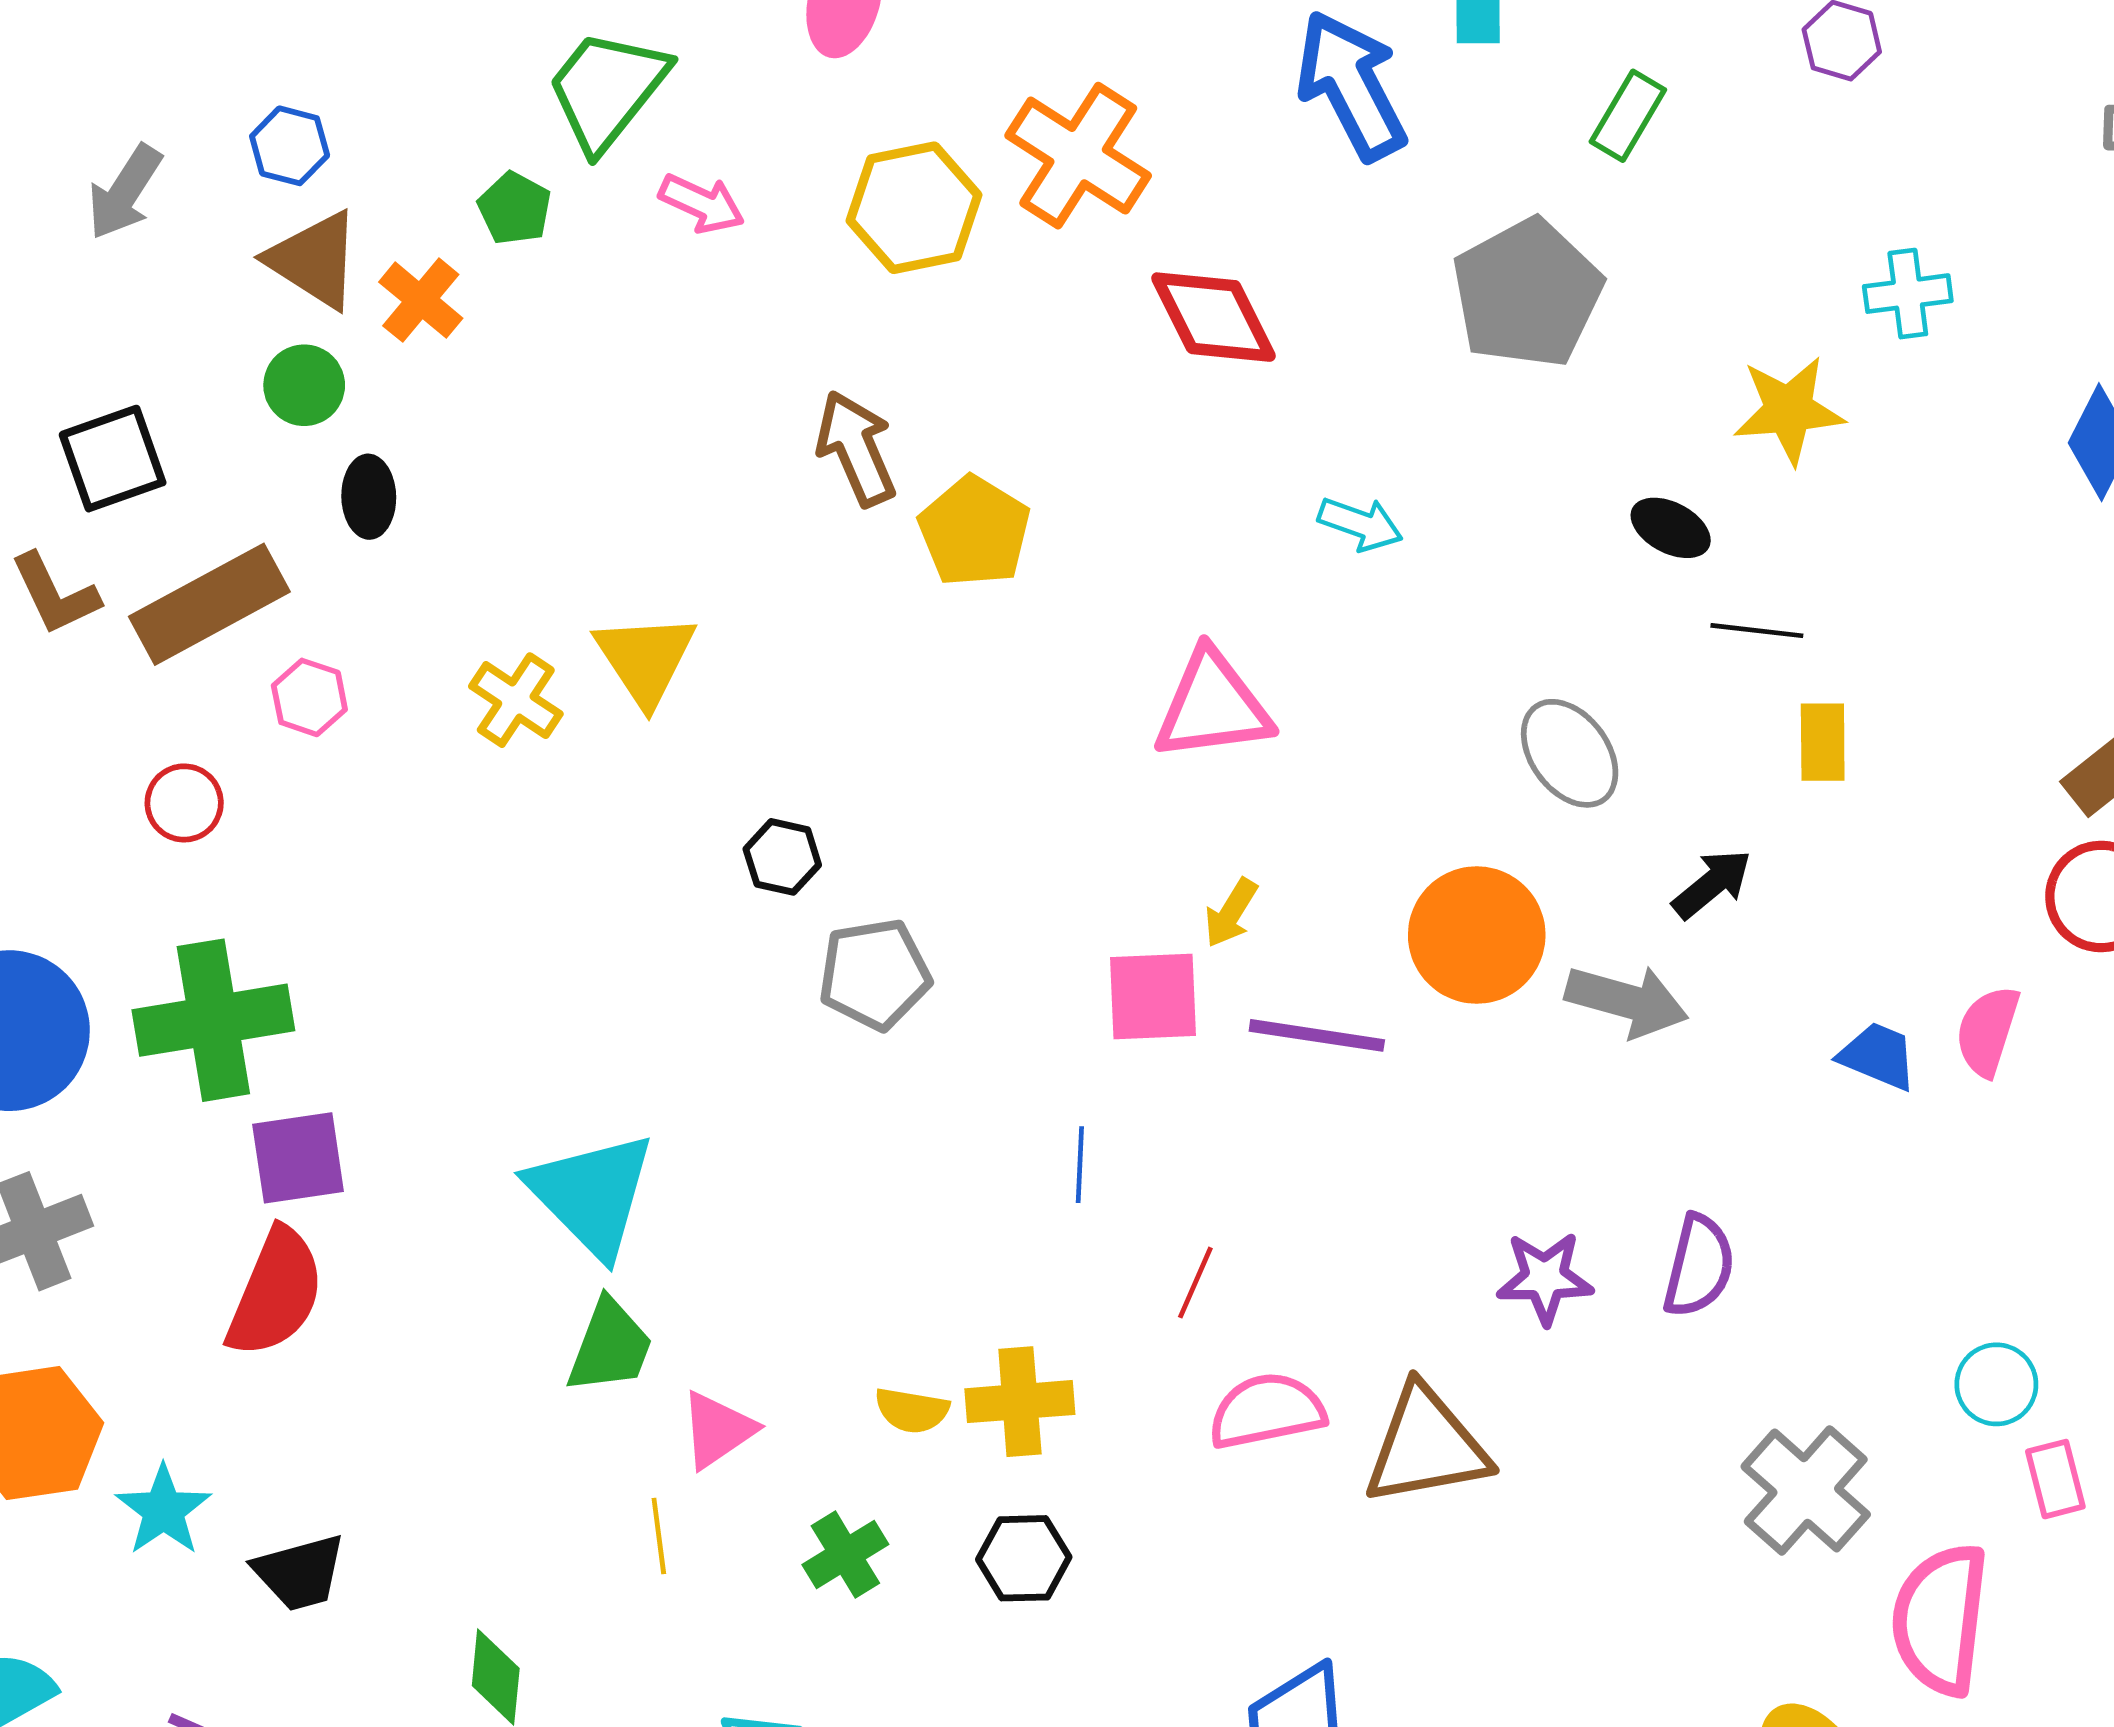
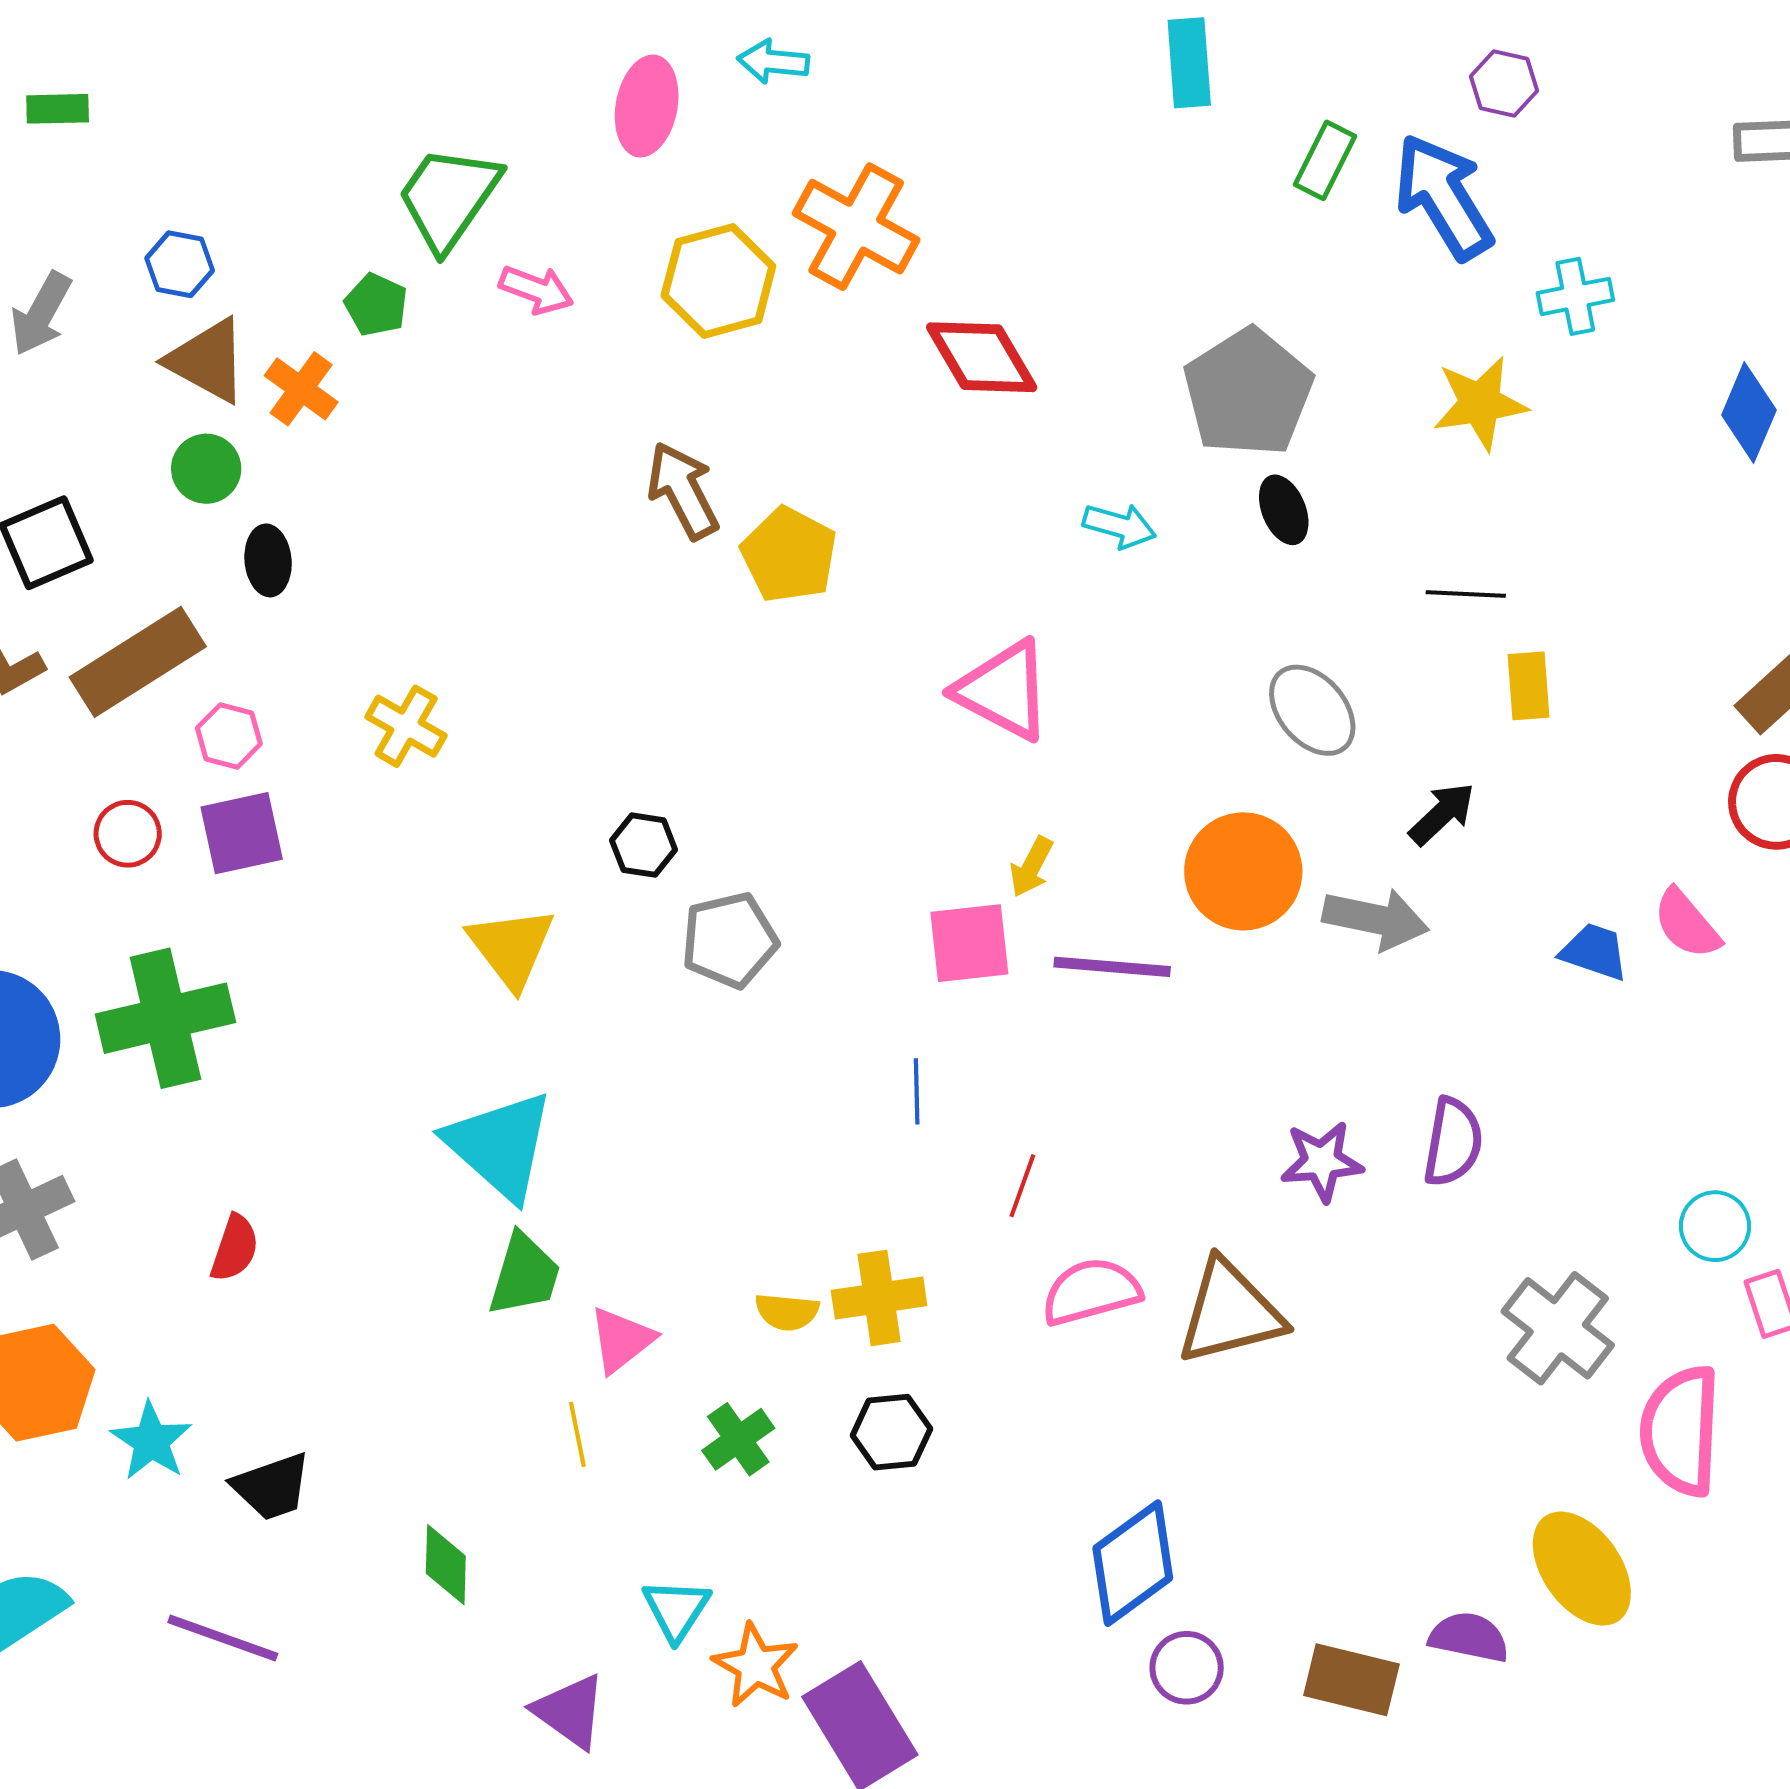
blue arrow: (1351, 85) -> (1444, 197), moved
gray pentagon: (1527, 293) -> (1248, 392), moved
black ellipse: (1671, 528) -> (1284, 510), moved, turned 44
yellow triangle: (645, 659) -> (511, 947), moved
pink triangle: (1213, 706) -> (1003, 690), turned 39
pink semicircle: (1987, 1031) -> (1687, 924), turned -54
purple square: (298, 1158) -> (242, 833), moved
red semicircle: (276, 1293) -> (235, 1248), size x0.6

